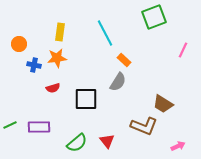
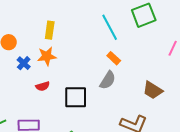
cyan line: (105, 33) -> (110, 27), moved
blue cross: (34, 65) -> (24, 63), turned 32
brown trapezoid: (163, 104) -> (153, 90), moved

